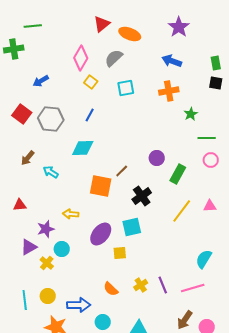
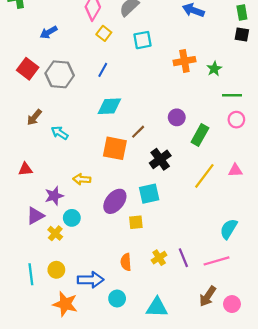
orange cross: (169, 91) -> (184, 61), moved
cyan diamond: (83, 148) -> (109, 106), moved
orange semicircle: (111, 289) -> (126, 262), turned 42

